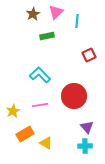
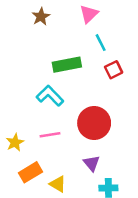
pink triangle: (56, 12) -> (89, 14), moved
cyan line: (77, 21) -> (101, 43), moved, turned -32
green rectangle: (47, 36) -> (67, 65), moved, size x1.5
purple triangle: (87, 127) -> (92, 163), moved

